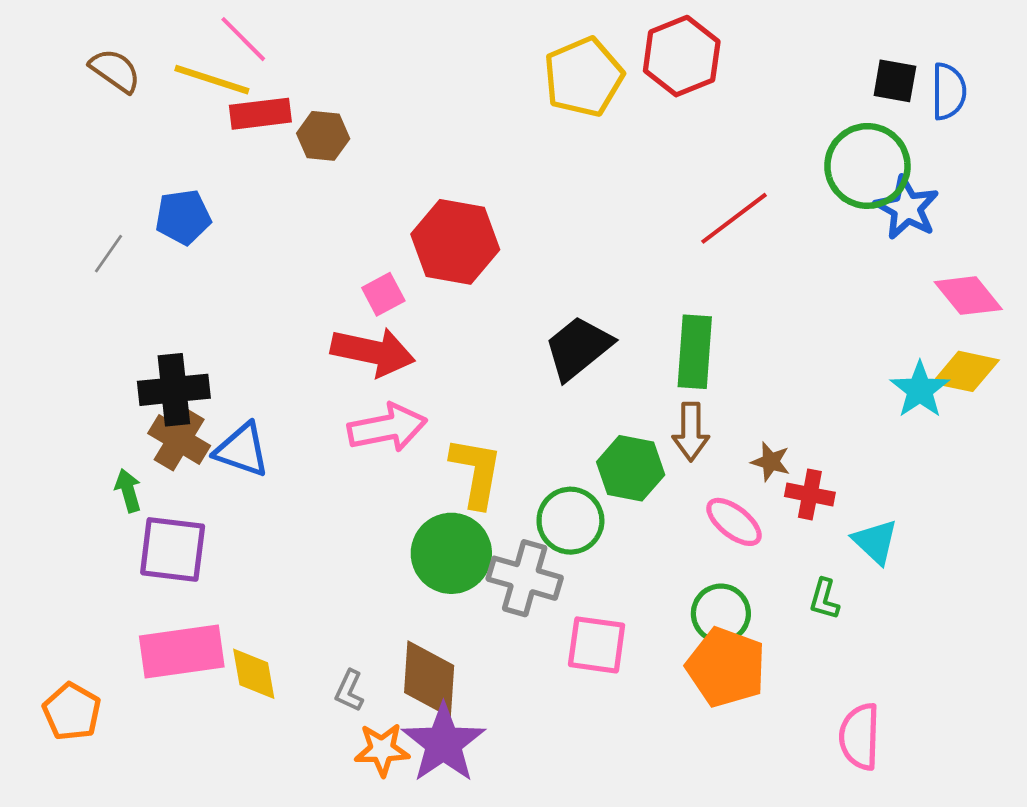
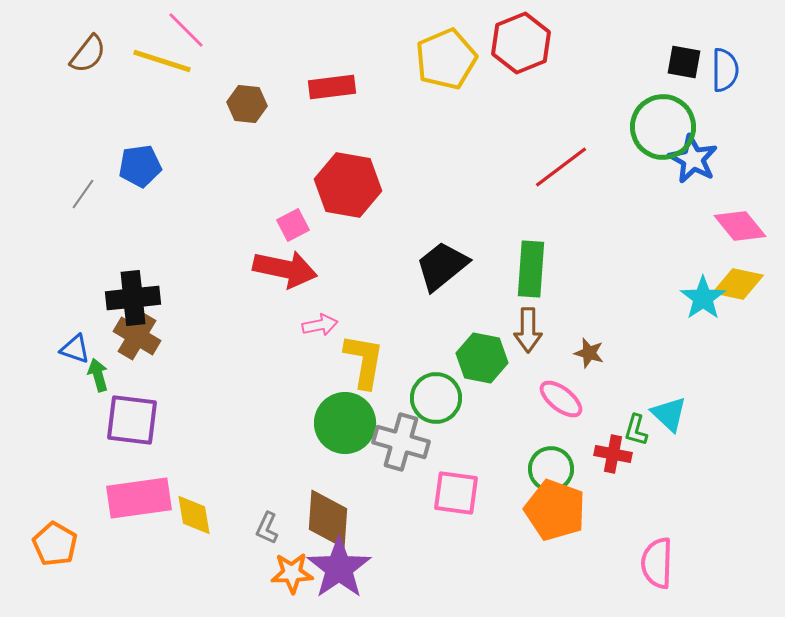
brown semicircle: (115, 70) -> (88, 54), turned 93
red rectangle: (260, 114) -> (332, 87), moved
pink arrow: (387, 428) -> (320, 325), moved, size x0.6
blue triangle: (242, 450) -> (75, 349), moved, size x0.7
red cross: (810, 494) -> (613, 454), moved
green L-shape: (824, 599) -> (636, 430), moved

